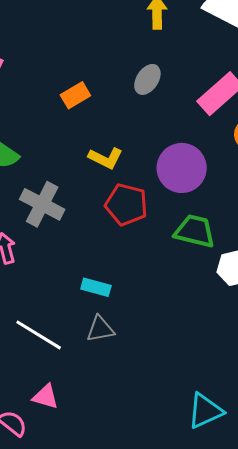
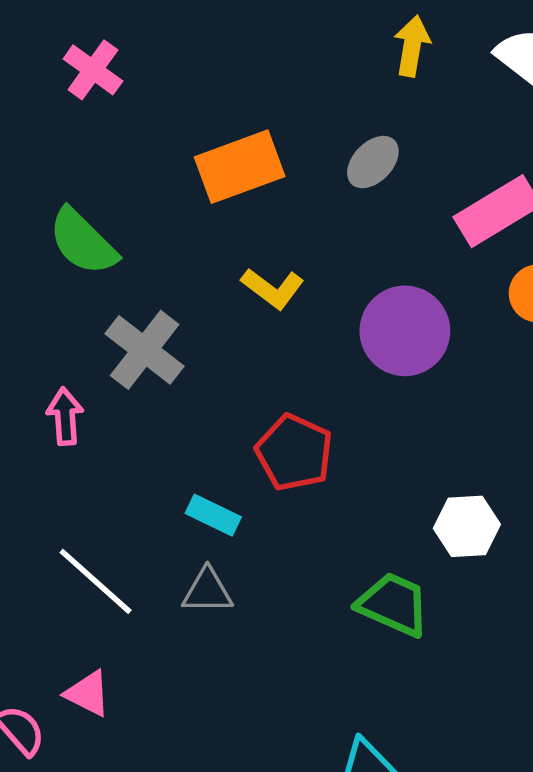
orange rectangle: (75, 95) -> (240, 167), size x1.6
red pentagon: (126, 205) -> (294, 452), moved
green trapezoid: (195, 231) -> (393, 604), moved

